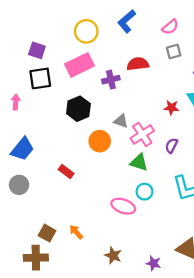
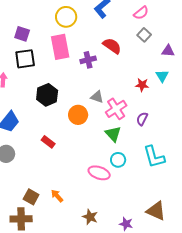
gray square: (174, 52) -> (144, 35), turned -32
red semicircle: (138, 64) -> (112, 46), turned 42
pink rectangle: (80, 65) -> (60, 47), turned -75
black hexagon: (78, 109) -> (47, 95), moved
green triangle: (139, 162) -> (113, 134), turned 30

